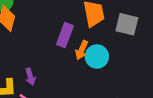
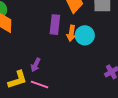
purple arrow: (30, 77) -> (36, 65), turned 56

